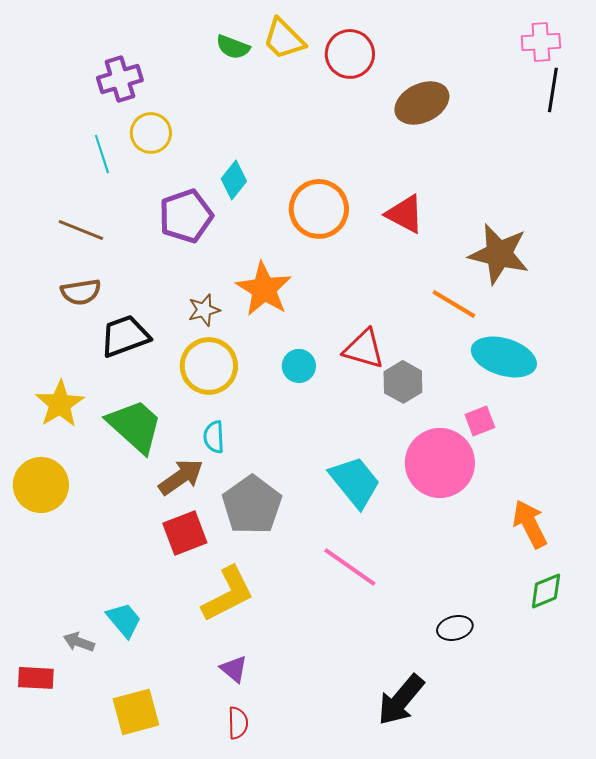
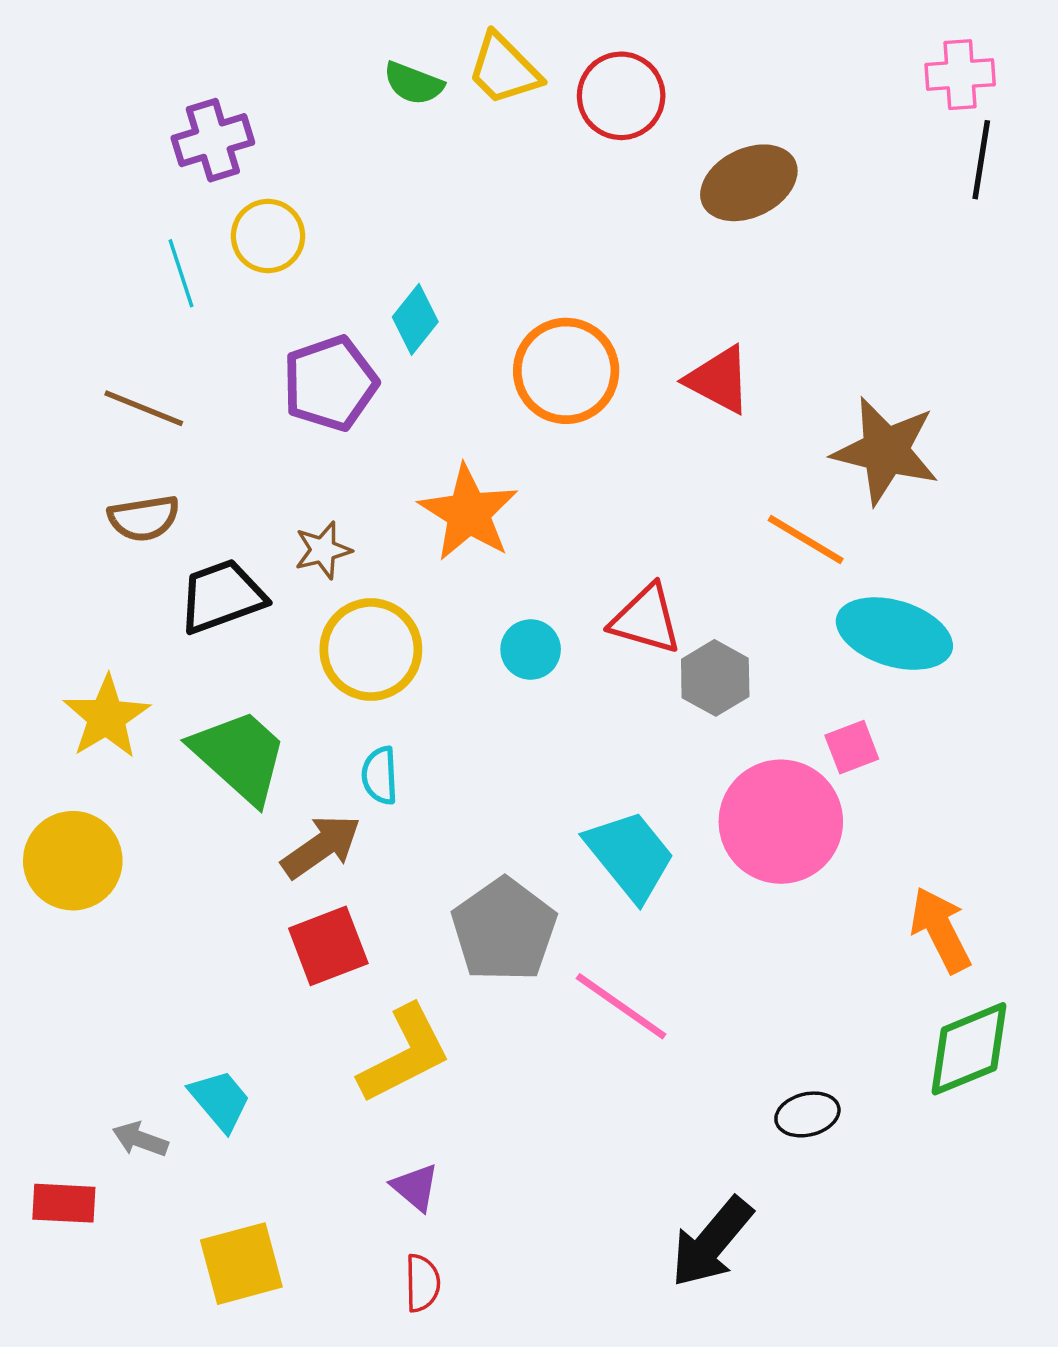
brown star: (204, 310) -> (323, 550), moved
gray pentagon: (252, 505) -> (504, 930), moved
green diamond: (546, 591) -> (969, 1049), size x1.5

